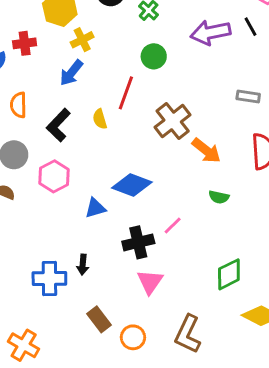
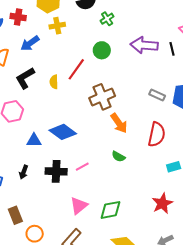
blue arrow: (71, 73) -> (30, 43), moved
black arrow: (83, 265) -> (24, 172), moved
pink triangle: (150, 282) -> (79, 206), moved

